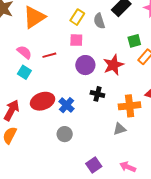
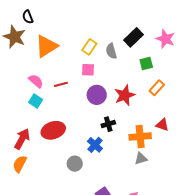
green square: (134, 41) -> (146, 64), moved
black cross: (97, 94) -> (108, 124), turned -32
blue cross: (67, 105) -> (95, 145), moved
gray triangle: (120, 129) -> (141, 159), moved

